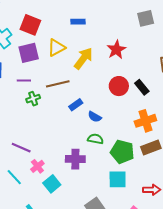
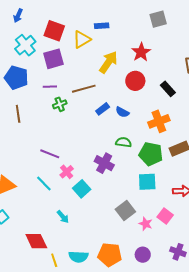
gray square: (146, 18) -> (158, 19), moved
yellow triangle: (56, 48) -> (82, 40), moved
red circle: (119, 86) -> (135, 81), moved
blue semicircle: (95, 117) -> (122, 112), moved
orange cross: (145, 121) -> (159, 121), moved
purple cross: (75, 159) -> (104, 163), turned 30

